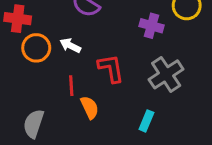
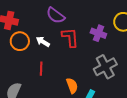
red L-shape: (111, 68) -> (70, 37), moved
orange semicircle: (90, 107) -> (72, 86), moved

